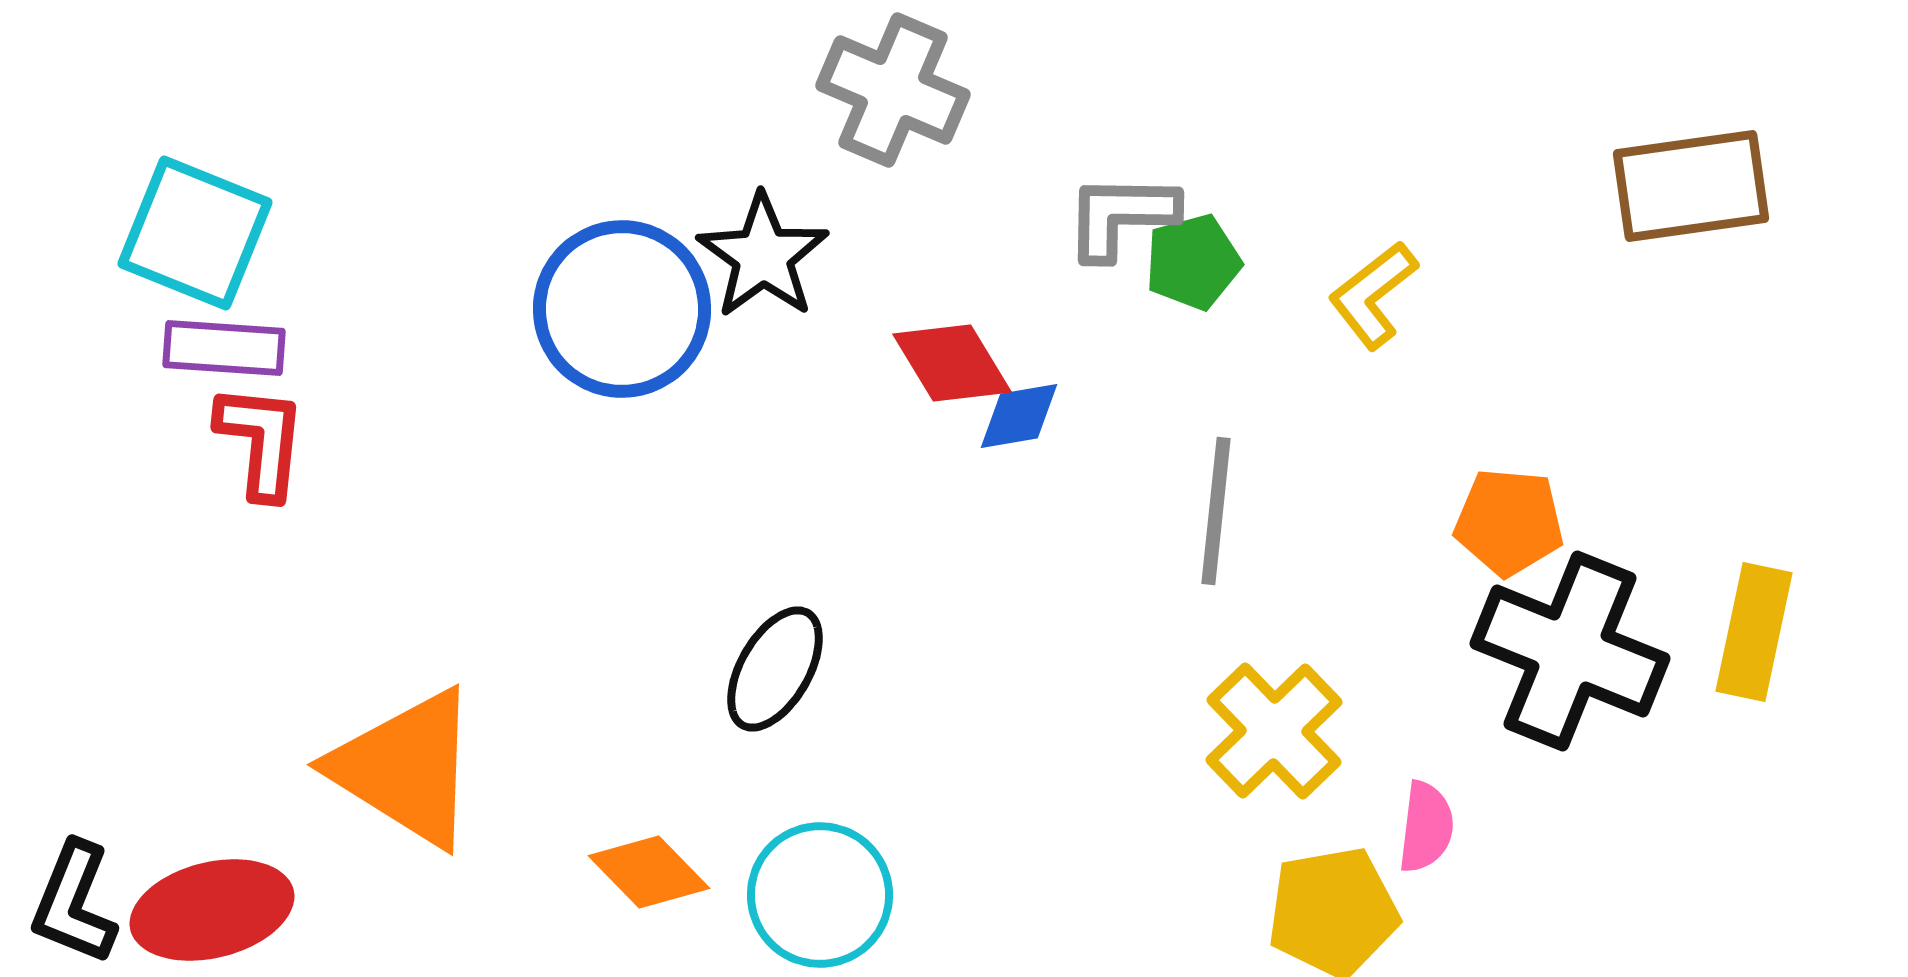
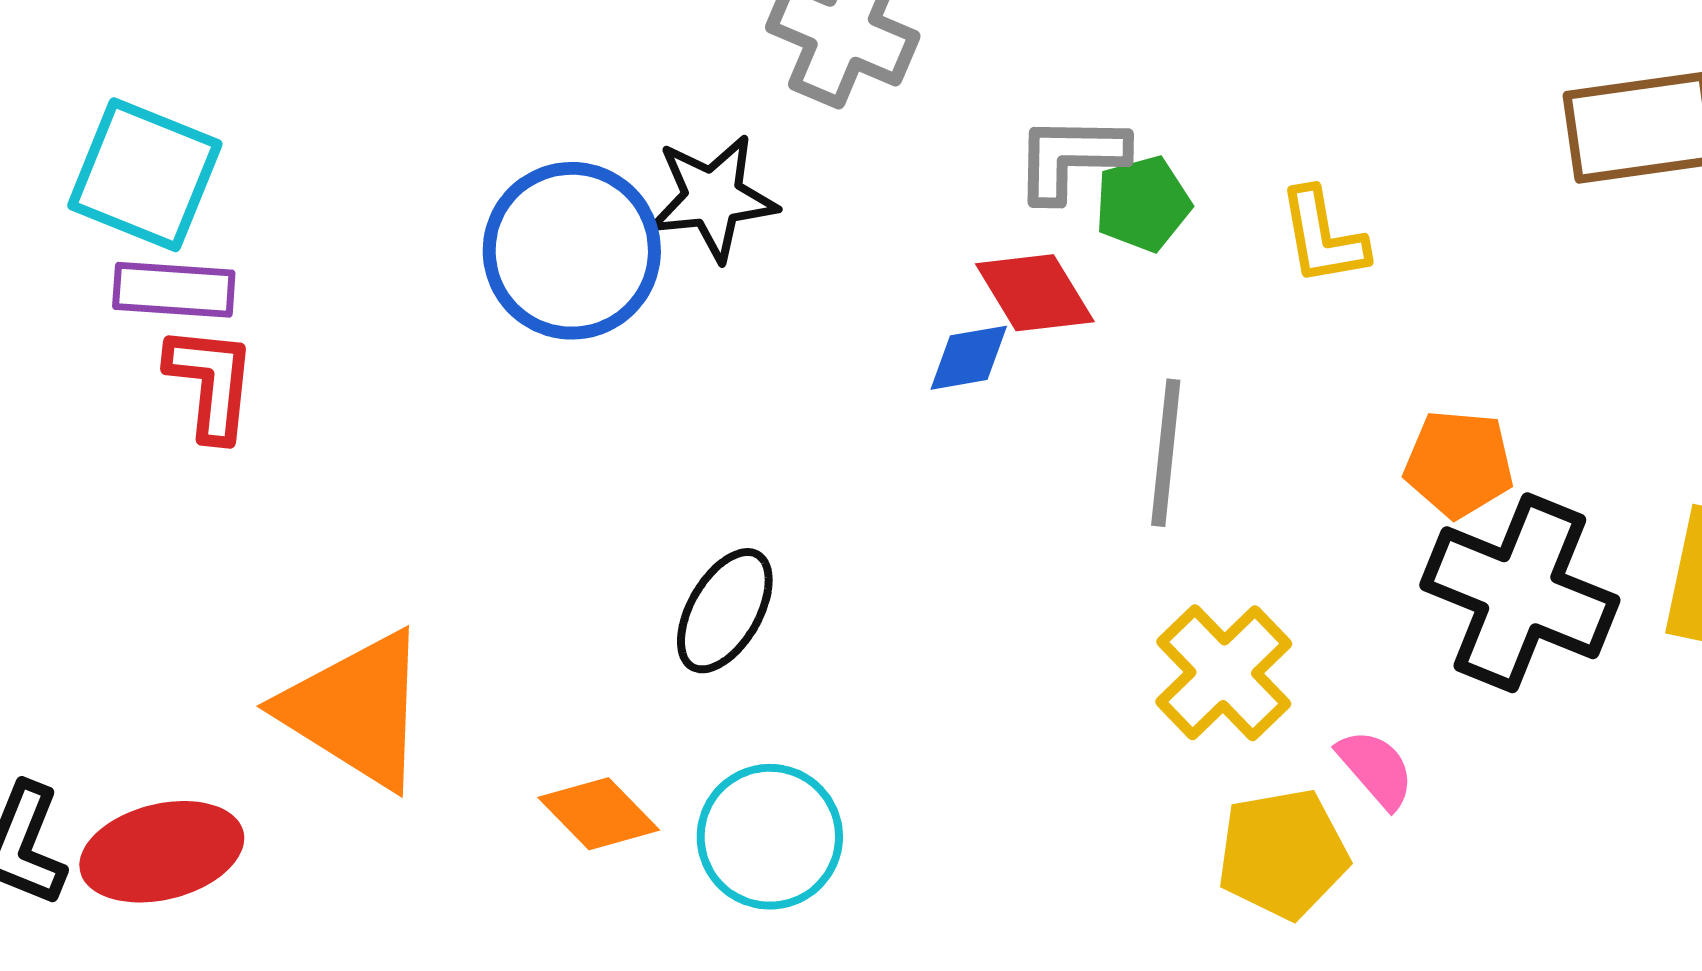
black star: (763, 256) -> (713, 198), turned 30
yellow L-shape: (1373, 295) -> (1323, 237), turned -62
red diamond: (952, 363) -> (1035, 293), moved
pink semicircle: (1426, 827) -> (1376, 769), turned -48

